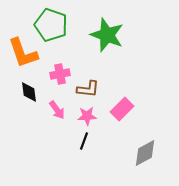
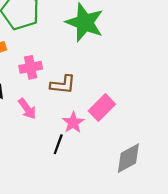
pink star: (87, 116) -> (73, 122), moved, turned -30

